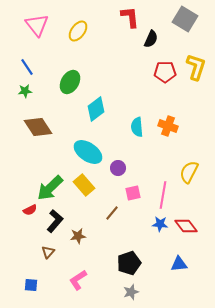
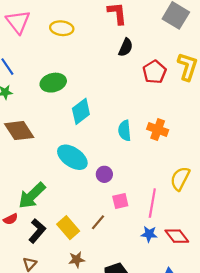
yellow ellipse: (78, 31) -> (62, 28), turned 60
black semicircle: (151, 39) -> (126, 47), moved
red pentagon: (165, 72) -> (154, 72), turned -30
green ellipse: (70, 82) -> (53, 83), turned 45
yellow rectangle: (84, 185) -> (68, 228), moved
brown star: (78, 236) -> (77, 260), moved

